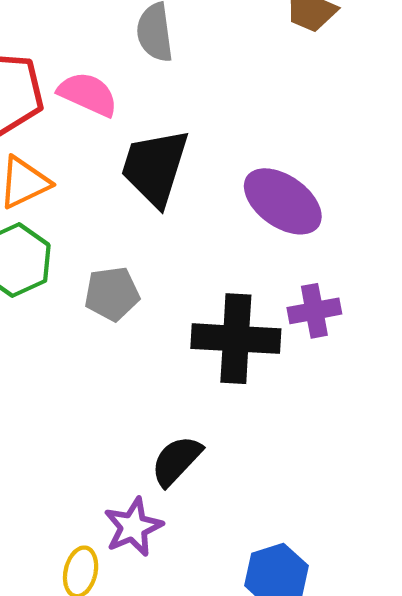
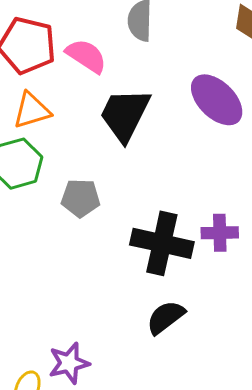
purple ellipse: (283, 201) -> (217, 100), moved
black semicircle: (176, 461) -> (166, 317), moved

